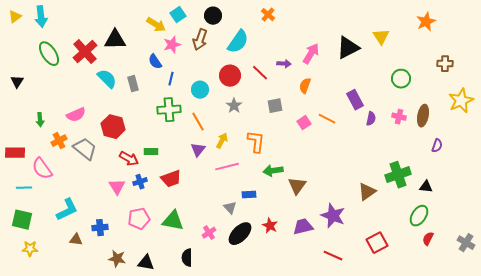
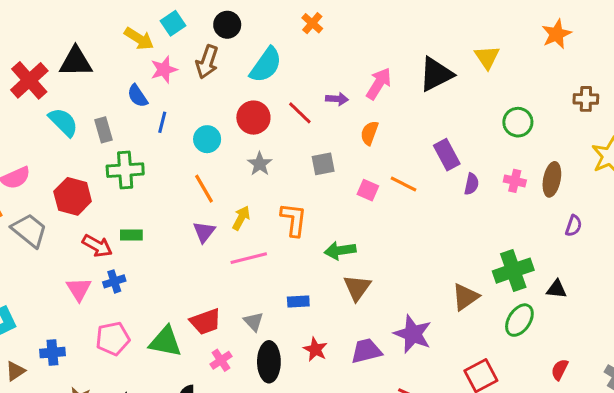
green cross: (169, 110) -> (125, 170), moved
pink square: (304, 123) -> (368, 190), turned -32
green arrow: (273, 171) -> (340, 250), moved
red trapezoid: (171, 179) -> (206, 322), moved
blue rectangle: (249, 195) -> (298, 302), moved
green ellipse: (419, 216) -> (519, 320), moved
black ellipse: (240, 234) -> (269, 362), turned -45
brown triangle: (76, 240) -> (15, 371), turned -40

